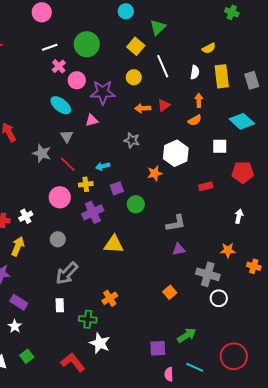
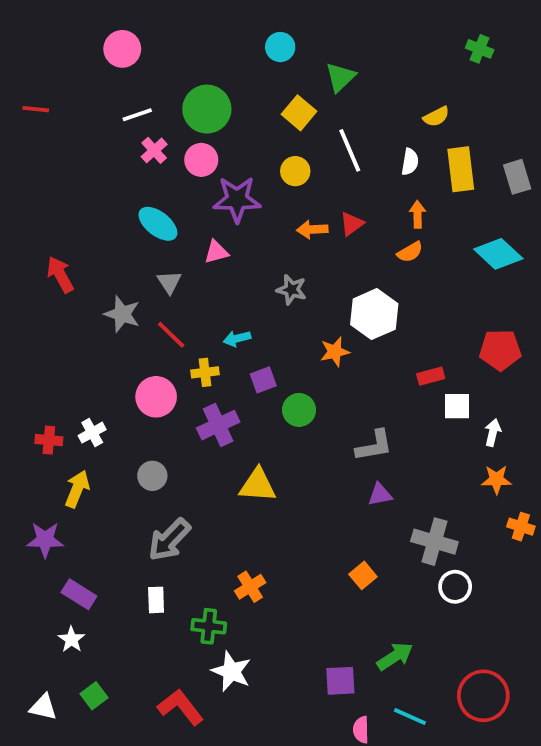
pink circle: (77, 80) -> (201, 160), moved
white square: (220, 146) -> (457, 406), moved
orange star: (228, 250) -> (496, 480), moved

